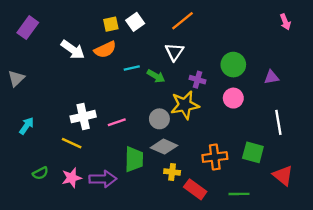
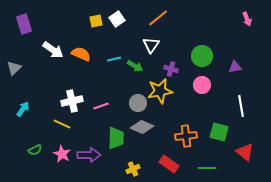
purple rectangle: (28, 28) -> (24, 24), turned -54
white arrow: (73, 50) -> (53, 50), moved
orange semicircle: (105, 50) -> (81, 54), moved, turned -132
yellow cross: (172, 172) -> (133, 169), moved, turned -32
pink star: (72, 178) -> (62, 154), turned -30

